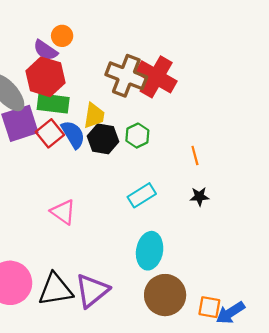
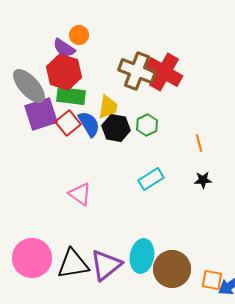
cyan ellipse: (150, 251) -> (142, 256), moved

